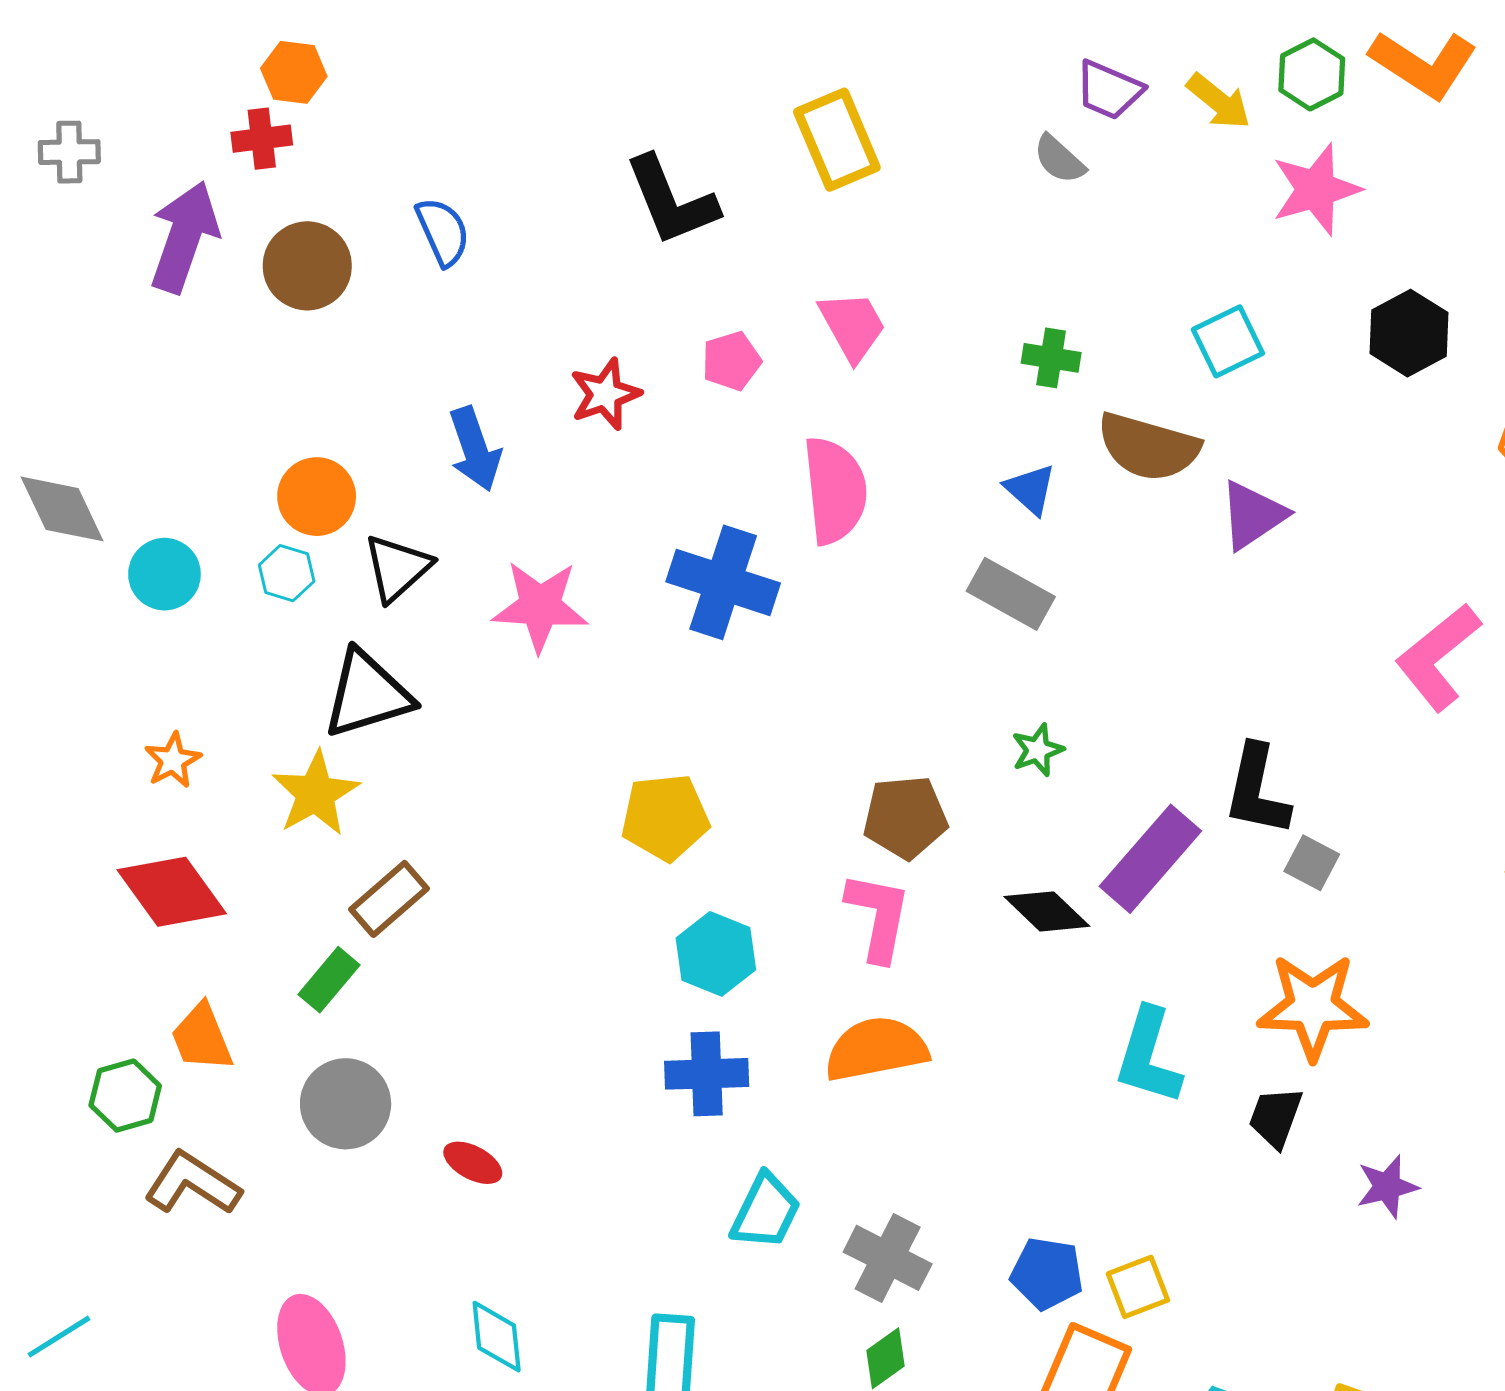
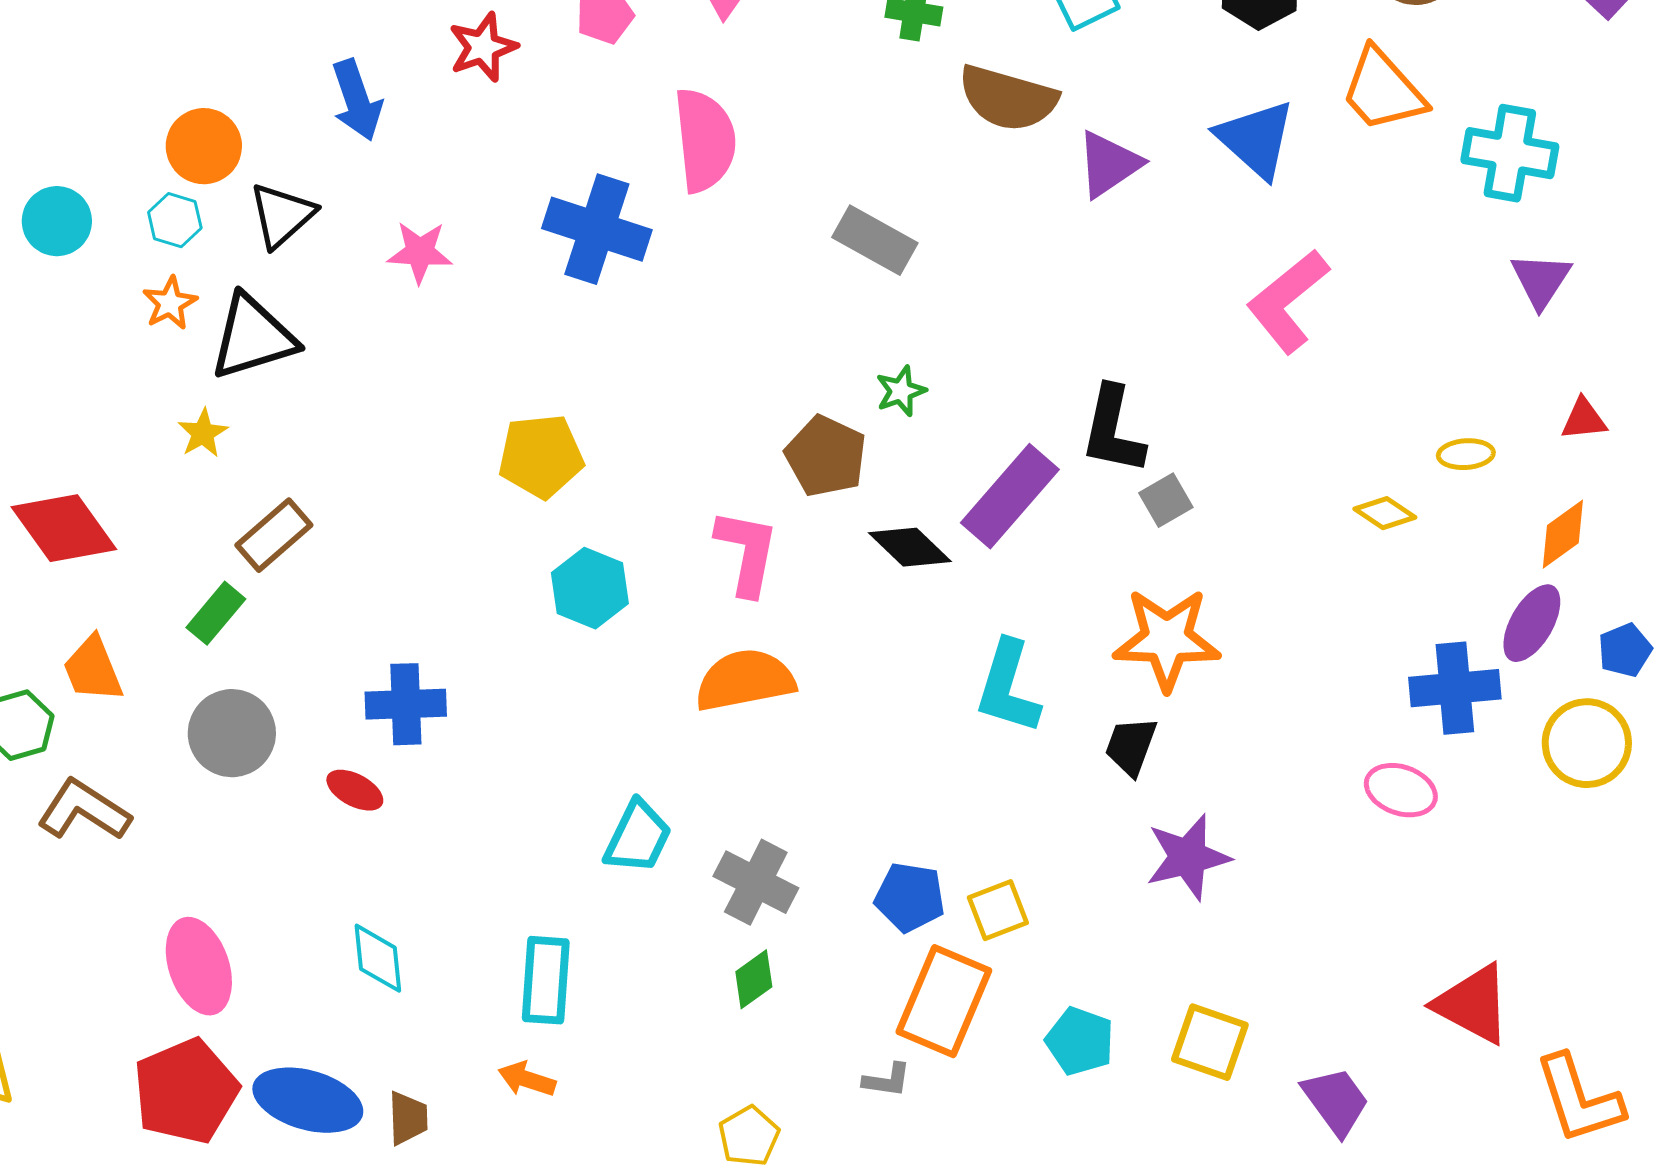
blue triangle: (1030, 489) -> (1256, 139), moved, size x1.6
pink star: (540, 606) -> (420, 252), size x0.7
orange star: (173, 760) -> (170, 303), moved
yellow star: (316, 793) -> (203, 433), size x0.6
brown pentagon: (905, 817) -> (826, 456), moved, turned 30
gray square: (1312, 863) -> (1166, 500), turned 32
blue cross: (707, 1074) -> (406, 704), moved
purple star: (1387, 1187) -> (1188, 857), moved, size x1.4

